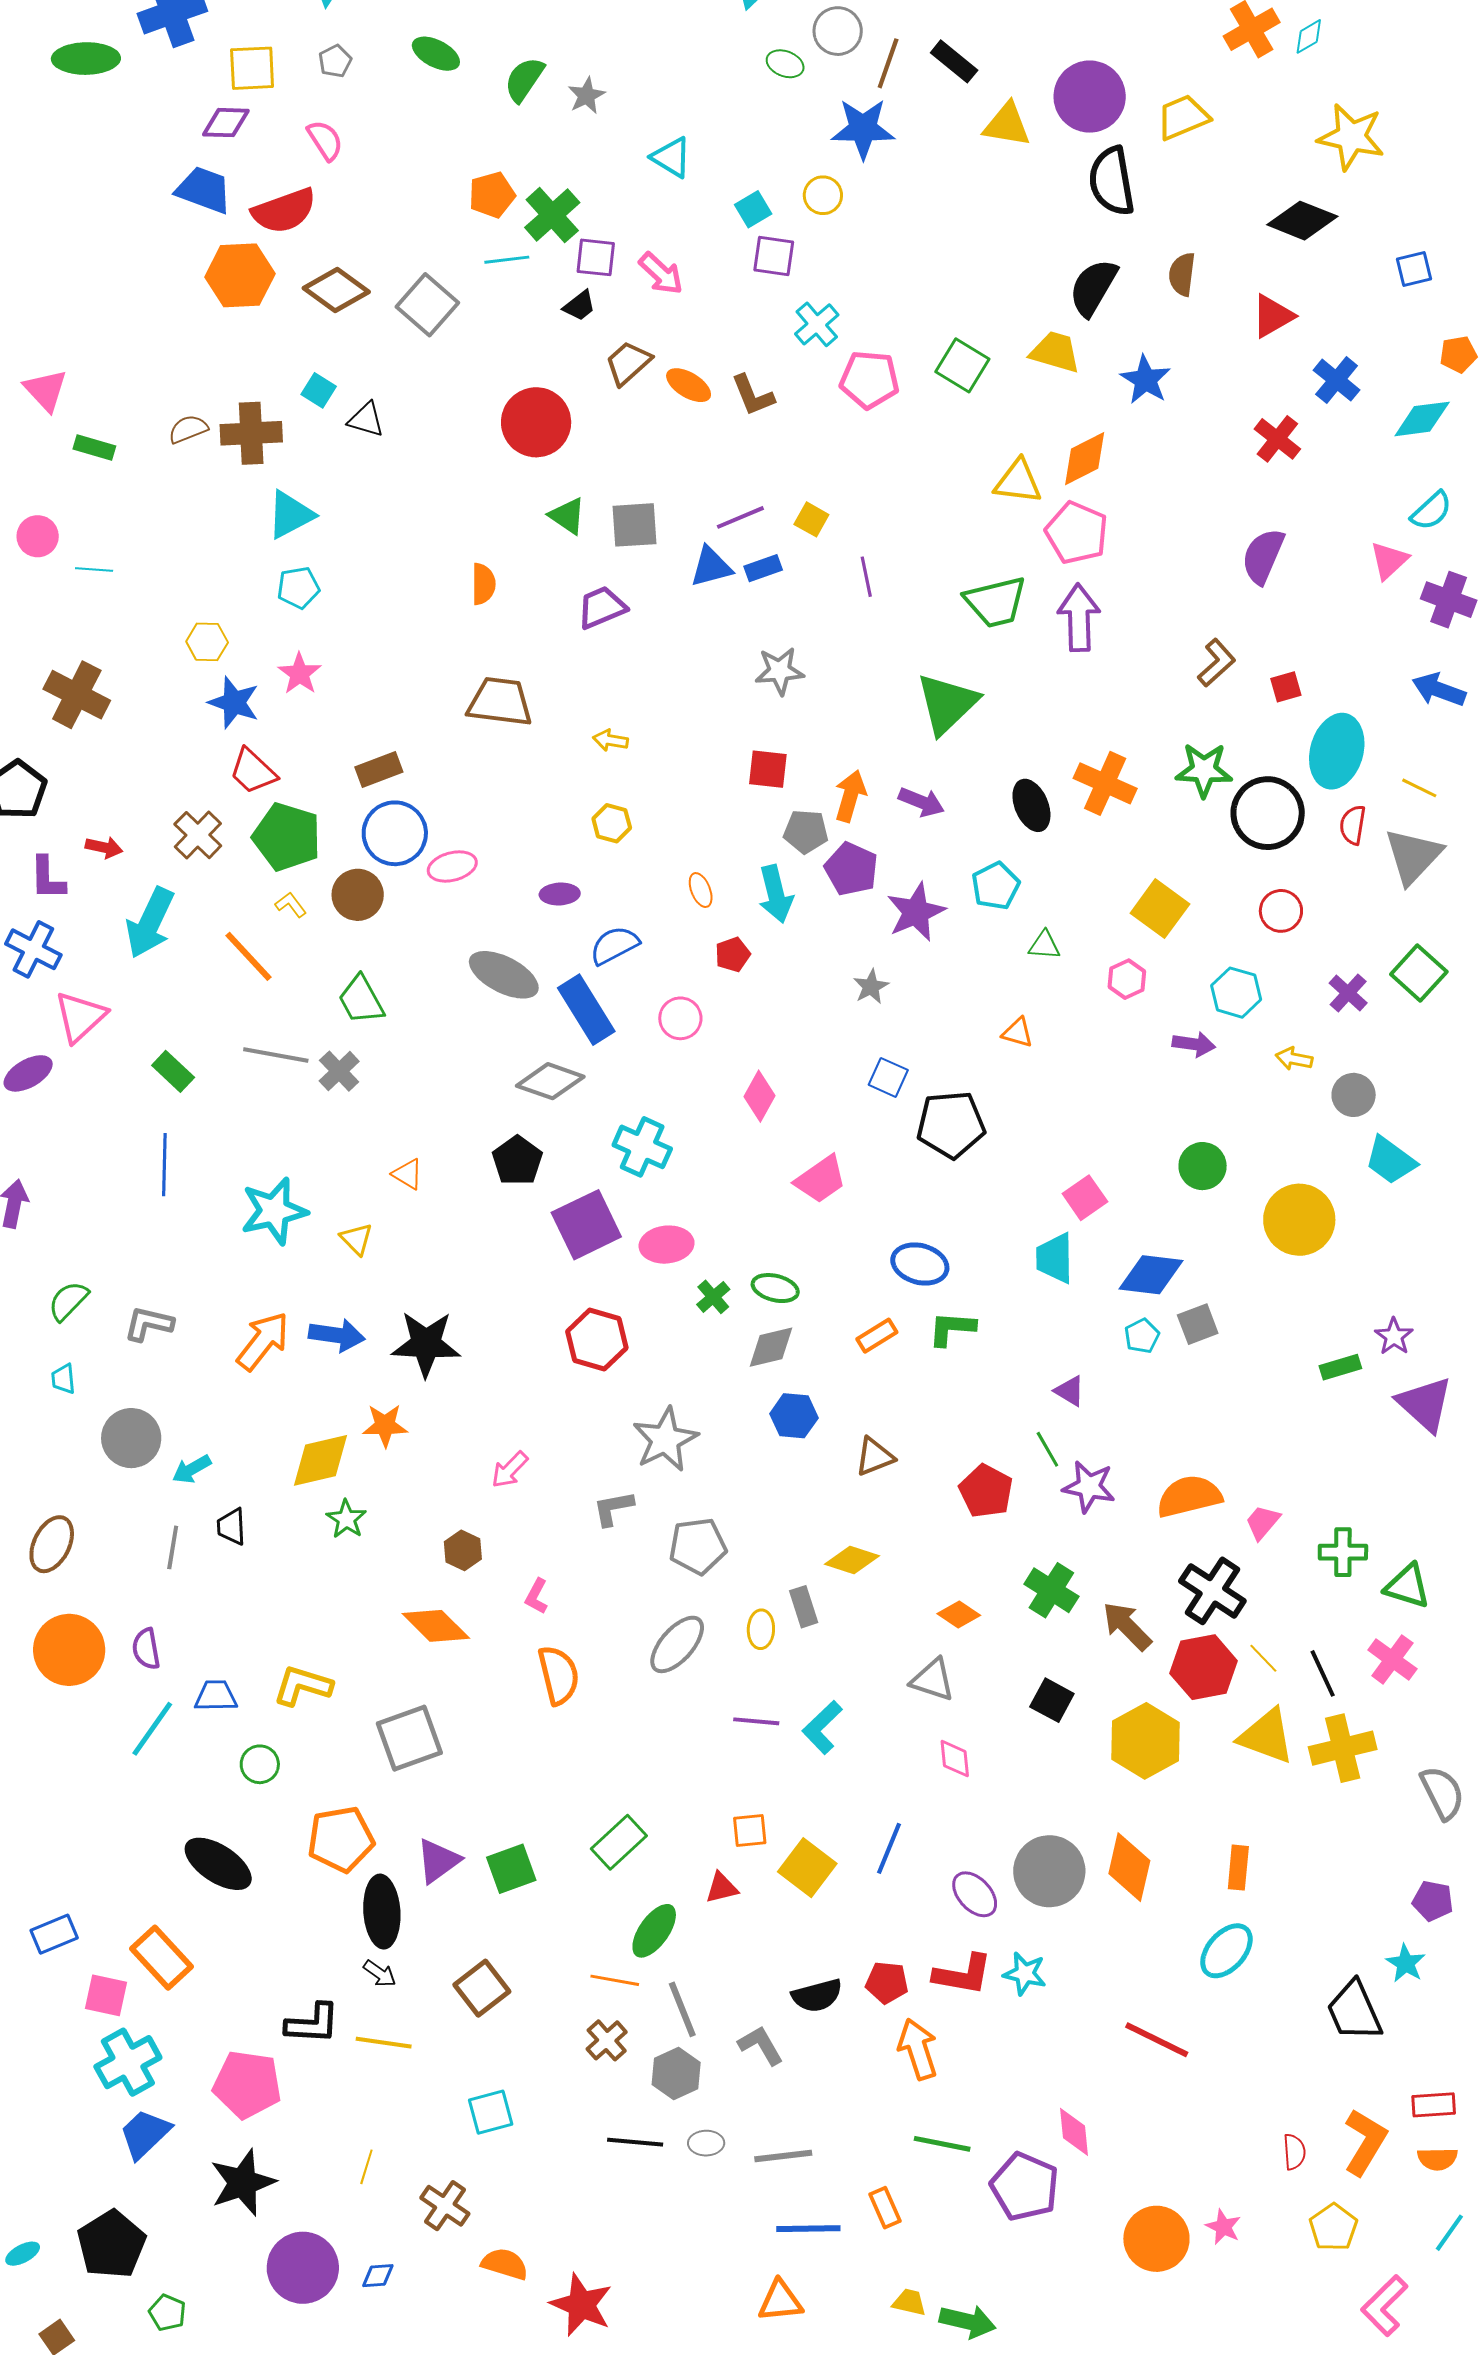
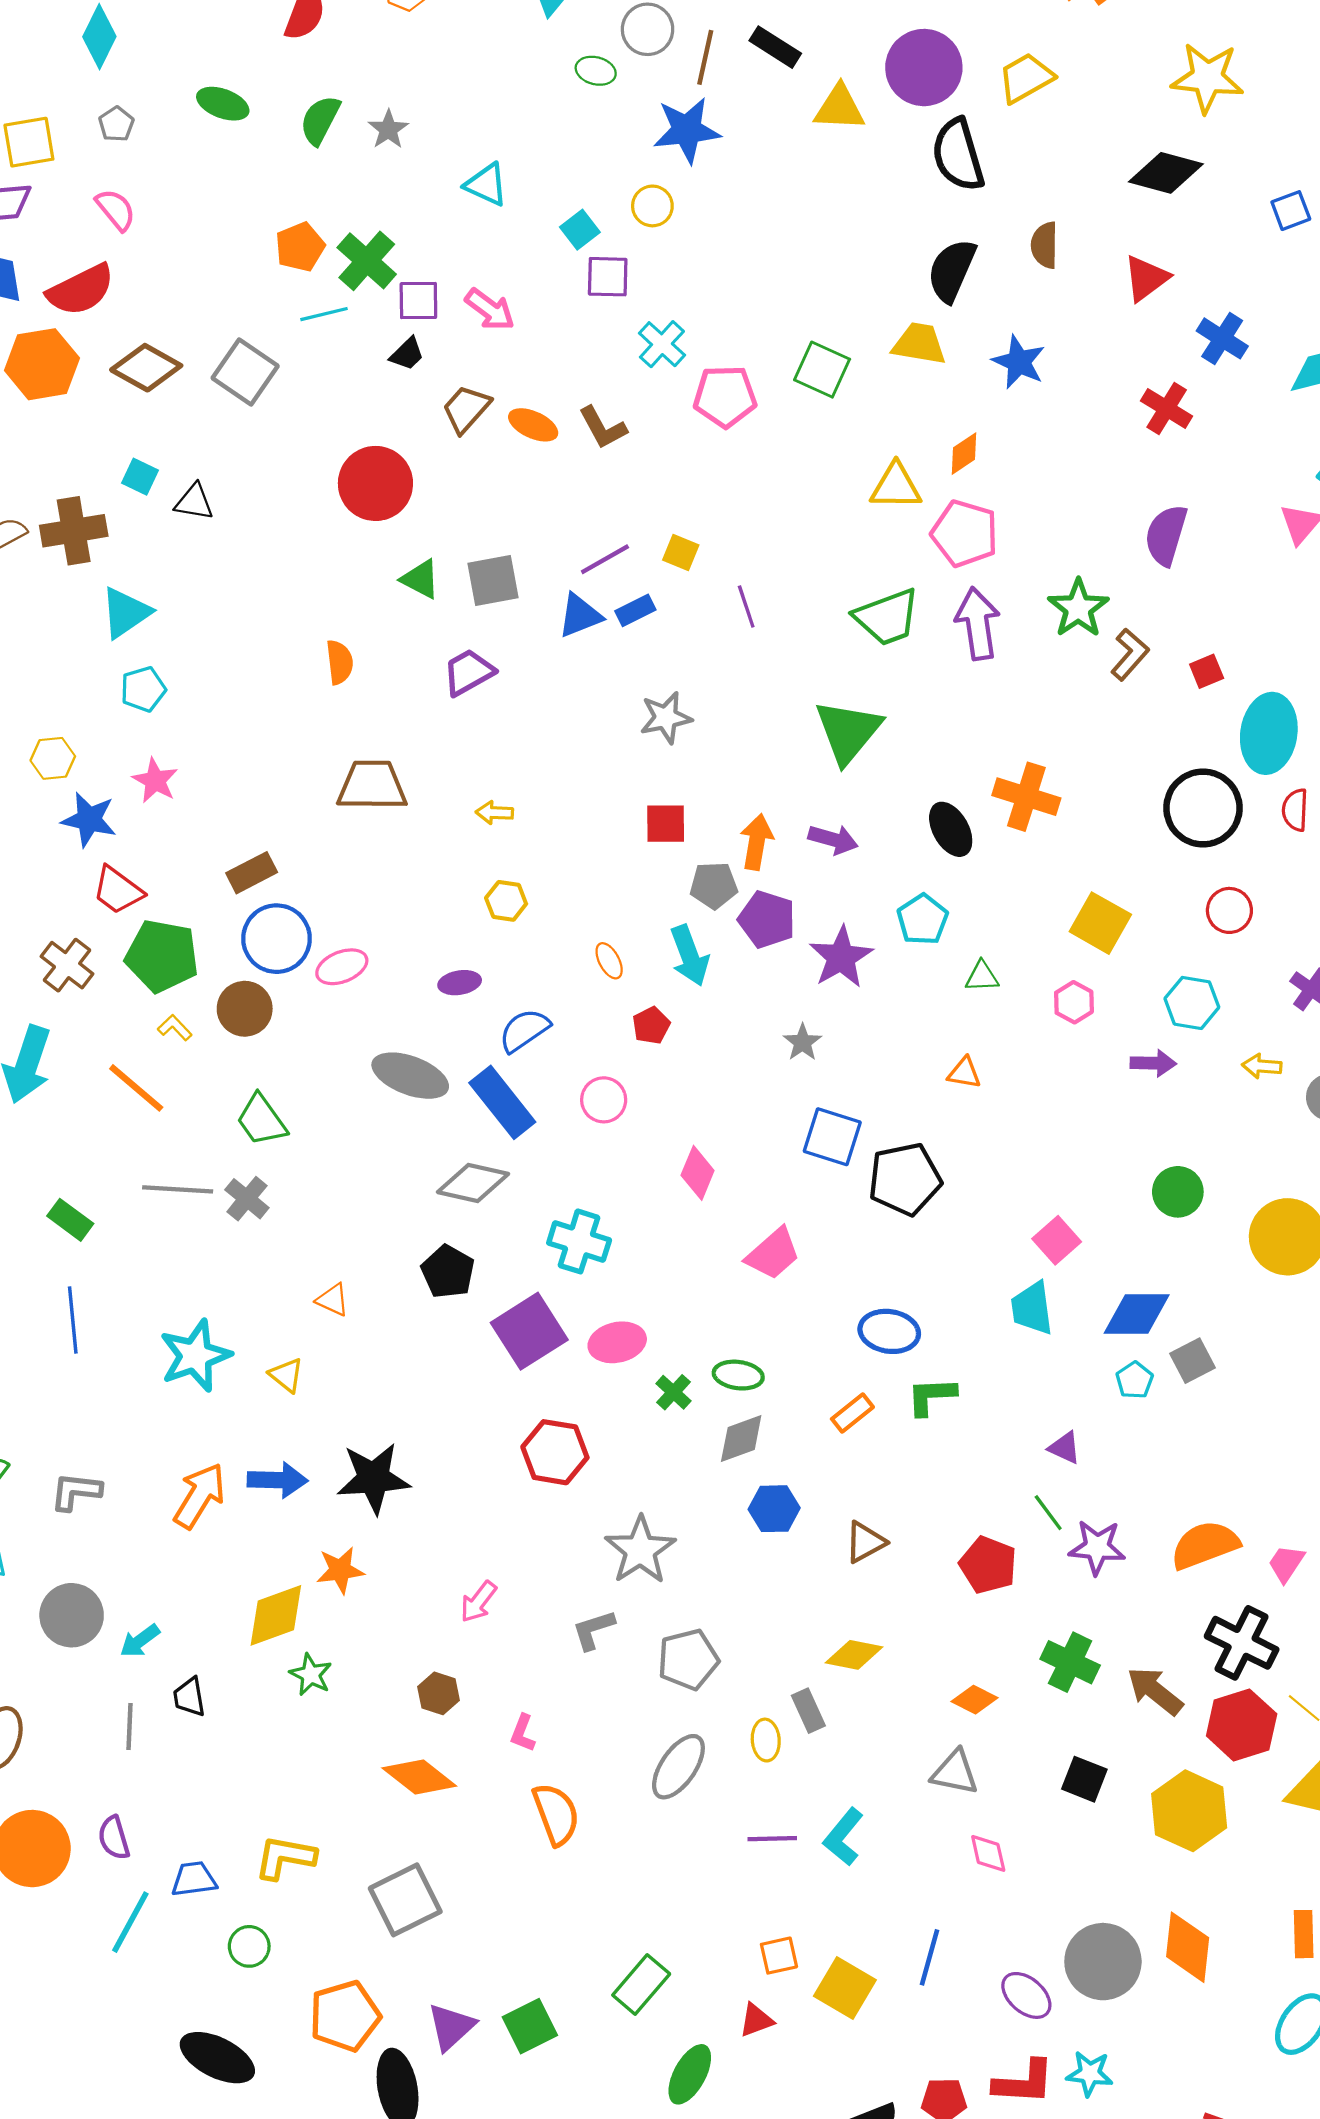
orange diamond: (1085, 459) -> (964, 454), size x0.7
green star: (1204, 770) -> (1078, 608), moved, turned -30
blue square: (888, 1077) -> (832, 1137), size x1.4

